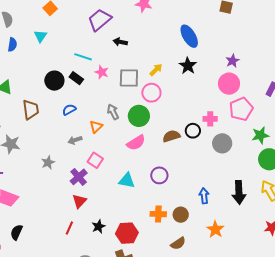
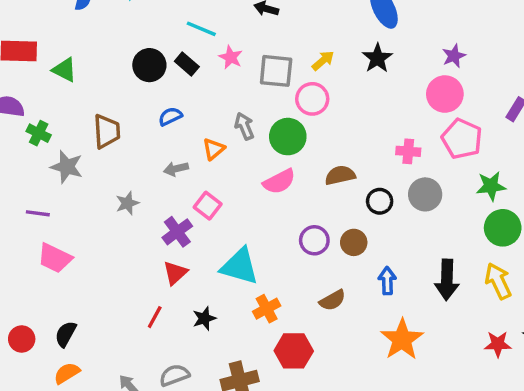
pink pentagon: (241, 109) -> (462, 139), turned -30
brown trapezoid: (31, 110) -> (107, 131), moved
black circle: (193, 131) -> (380, 201), moved
cyan triangle: (127, 181) -> (240, 266), moved, size x1.4
orange cross: (158, 214) -> (267, 309), moved, turned -35
brown circle: (181, 215) -> (354, 242), moved
orange star: (215, 229) -> (402, 339), size x1.4
black semicircle: (16, 232) -> (66, 334), moved
red hexagon: (127, 233) -> (294, 351), moved
brown semicircle: (178, 243) -> (332, 300), moved

